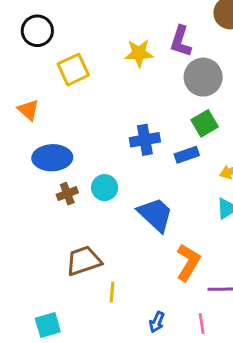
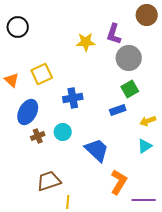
yellow square: (73, 70) -> (42, 74), moved
blue cross: (145, 140) -> (73, 98), moved
blue ellipse: (52, 158) -> (28, 112), turned -60

